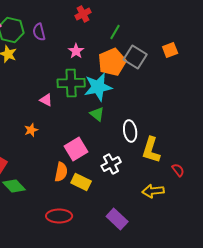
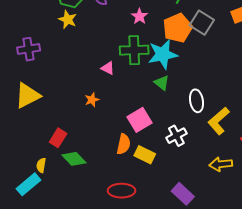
yellow L-shape: (151, 150) -> (219, 121), turned 32

